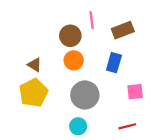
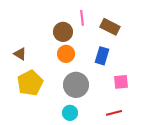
brown rectangle: (123, 30) -> (110, 27), turned 48
brown triangle: (35, 65) -> (20, 54), moved

